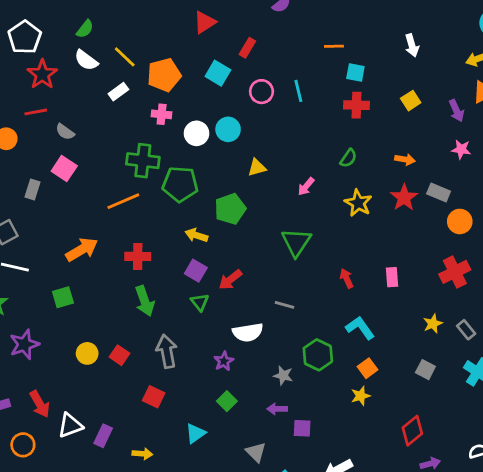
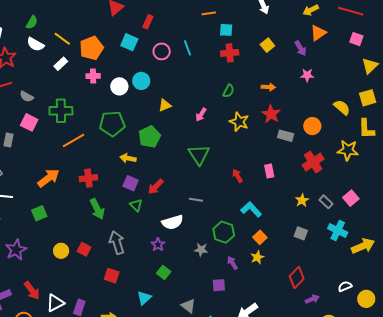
green cross: (143, 161) -> (61, 111), moved
gray rectangle: (439, 192) -> (286, 136), moved
purple arrow: (277, 409) -> (232, 263), moved, turned 64

